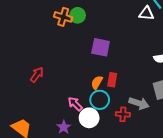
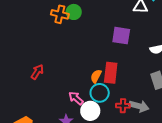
purple square: (101, 47) -> (121, 36), moved
red rectangle: (112, 80) -> (111, 73), size x1.5
gray arrow: (139, 103) -> (139, 106), moved

